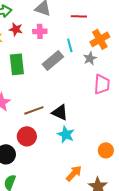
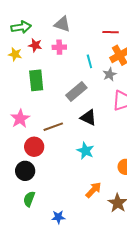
red line: (79, 16) -> (111, 32), moved
gray rectangle: (53, 60) -> (76, 91), moved
black triangle: (60, 112) -> (88, 118), moved
red circle: (27, 136) -> (34, 147), moved

